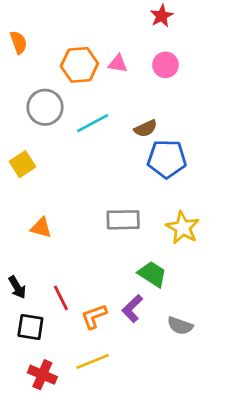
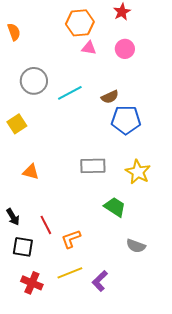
orange hexagon: (79, 65) -> (80, 23), moved
purple L-shape: (132, 308) -> (100, 281), moved

